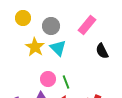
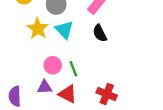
black semicircle: (102, 51) -> (100, 33), moved

